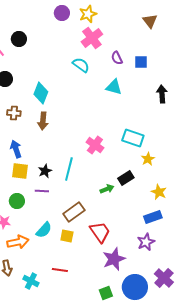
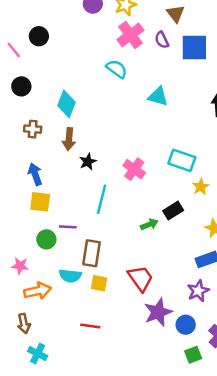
brown triangle: (150, 21) -> (176, 14), moved
purple semicircle: (117, 58) -> (162, 40), moved
blue square: (141, 62) -> (194, 48), moved, size x1.6
black star: (45, 171) -> (88, 162), moved
green circle: (17, 201) -> (46, 239), moved
brown rectangle: (74, 212) -> (92, 253), moved, turned -45
cyan semicircle: (44, 230) -> (70, 276), turned 54
cyan cross: (31, 281) -> (38, 354), moved
blue circle: (135, 287) -> (186, 325), moved, size x0.6
green square: (106, 293) -> (193, 355), moved

